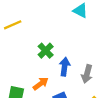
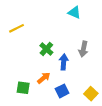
gray arrow: (87, 74) -> (83, 49), moved

